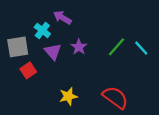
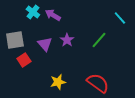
cyan cross: (42, 30) -> (33, 12), moved
cyan line: (141, 48) -> (120, 18), moved

